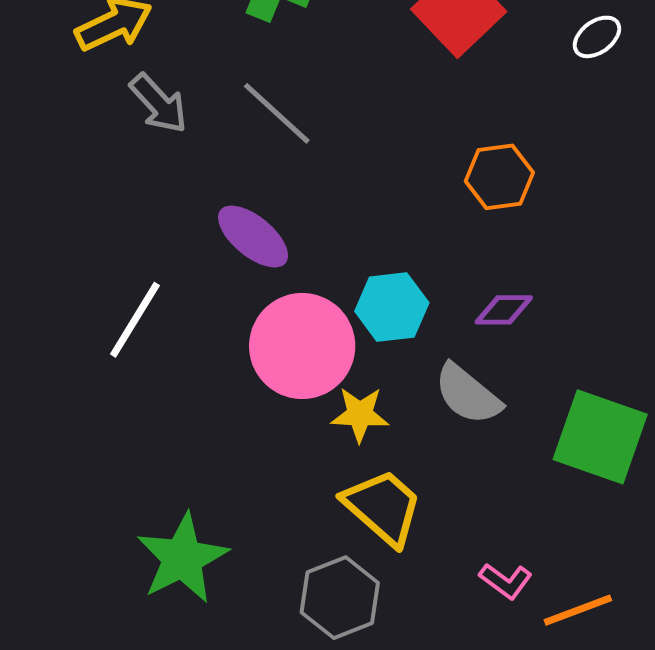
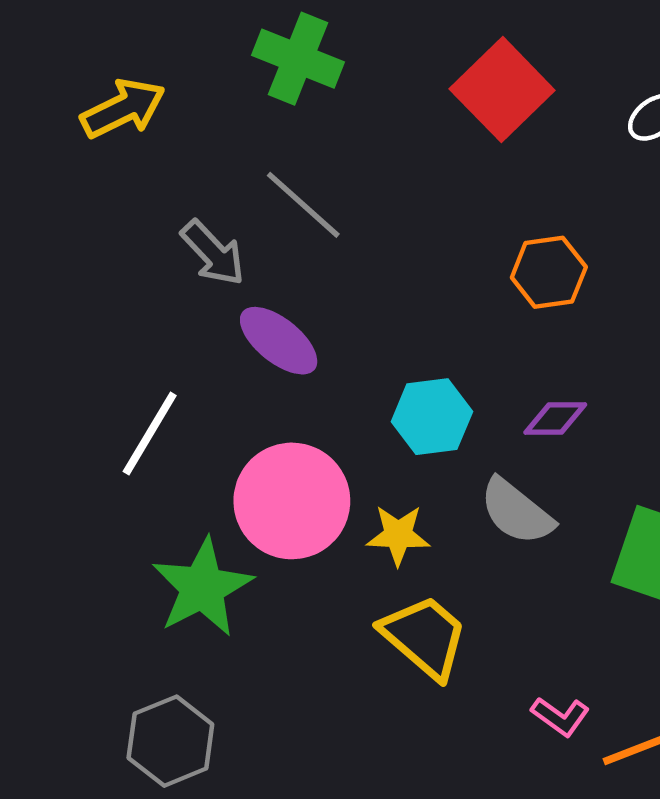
gray arrow: (159, 103) -> (213, 253), moved
pink circle: (302, 346) -> (292, 501), moved
green star: (182, 558) -> (202, 588), moved
gray hexagon: (340, 598) -> (170, 741), moved

